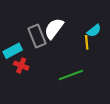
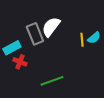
cyan semicircle: (94, 31) -> (94, 38), moved
green line: (71, 75) -> (52, 81), moved

